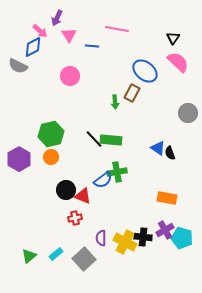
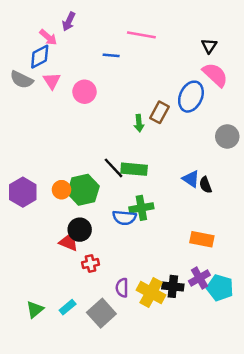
pink triangle: (69, 35) -> (52, 81), moved
blue ellipse: (145, 71) -> (191, 97), moved, turned 75
green hexagon: (51, 134) -> (83, 190), moved
blue semicircle: (103, 180) -> (124, 218), turned 42
red triangle: (83, 196) -> (69, 242), moved

